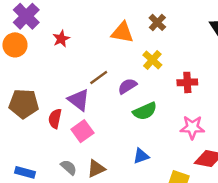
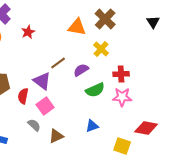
brown cross: (157, 22) -> (105, 19), size x1.5
red cross: (187, 82) -> (121, 74), moved
pink star: (192, 127) -> (122, 97), moved
gray semicircle: (69, 167) -> (34, 125), moved

